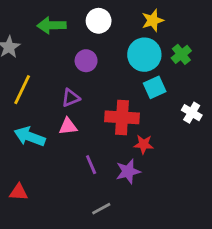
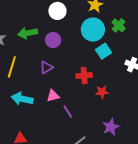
green arrow: (52, 25) -> (28, 33), moved
red cross: (122, 117) -> (84, 76), size x0.7
pink triangle: (68, 126) -> (53, 96), moved
purple star: (128, 171) -> (111, 127), moved

